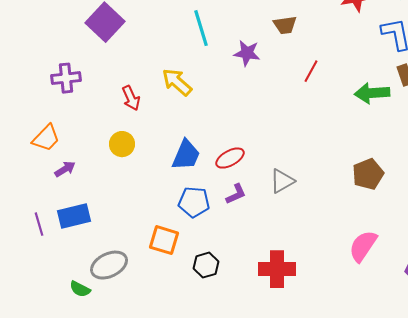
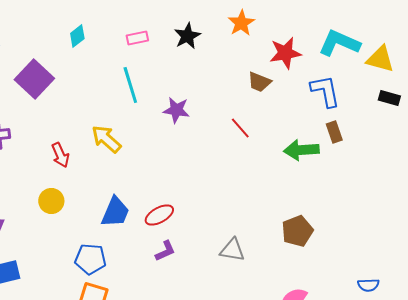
brown trapezoid: (285, 25) -> (259, 82), moved, turned 30
red line: (311, 71) -> (240, 128), turned -70
gray triangle: (282, 181) -> (232, 250), moved, turned 40
blue pentagon: (194, 202) -> (90, 259), moved

